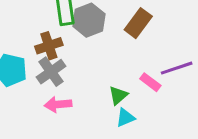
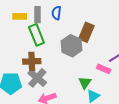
gray hexagon: (89, 20) -> (72, 46), moved
brown cross: (49, 46) -> (32, 61), turned 30

